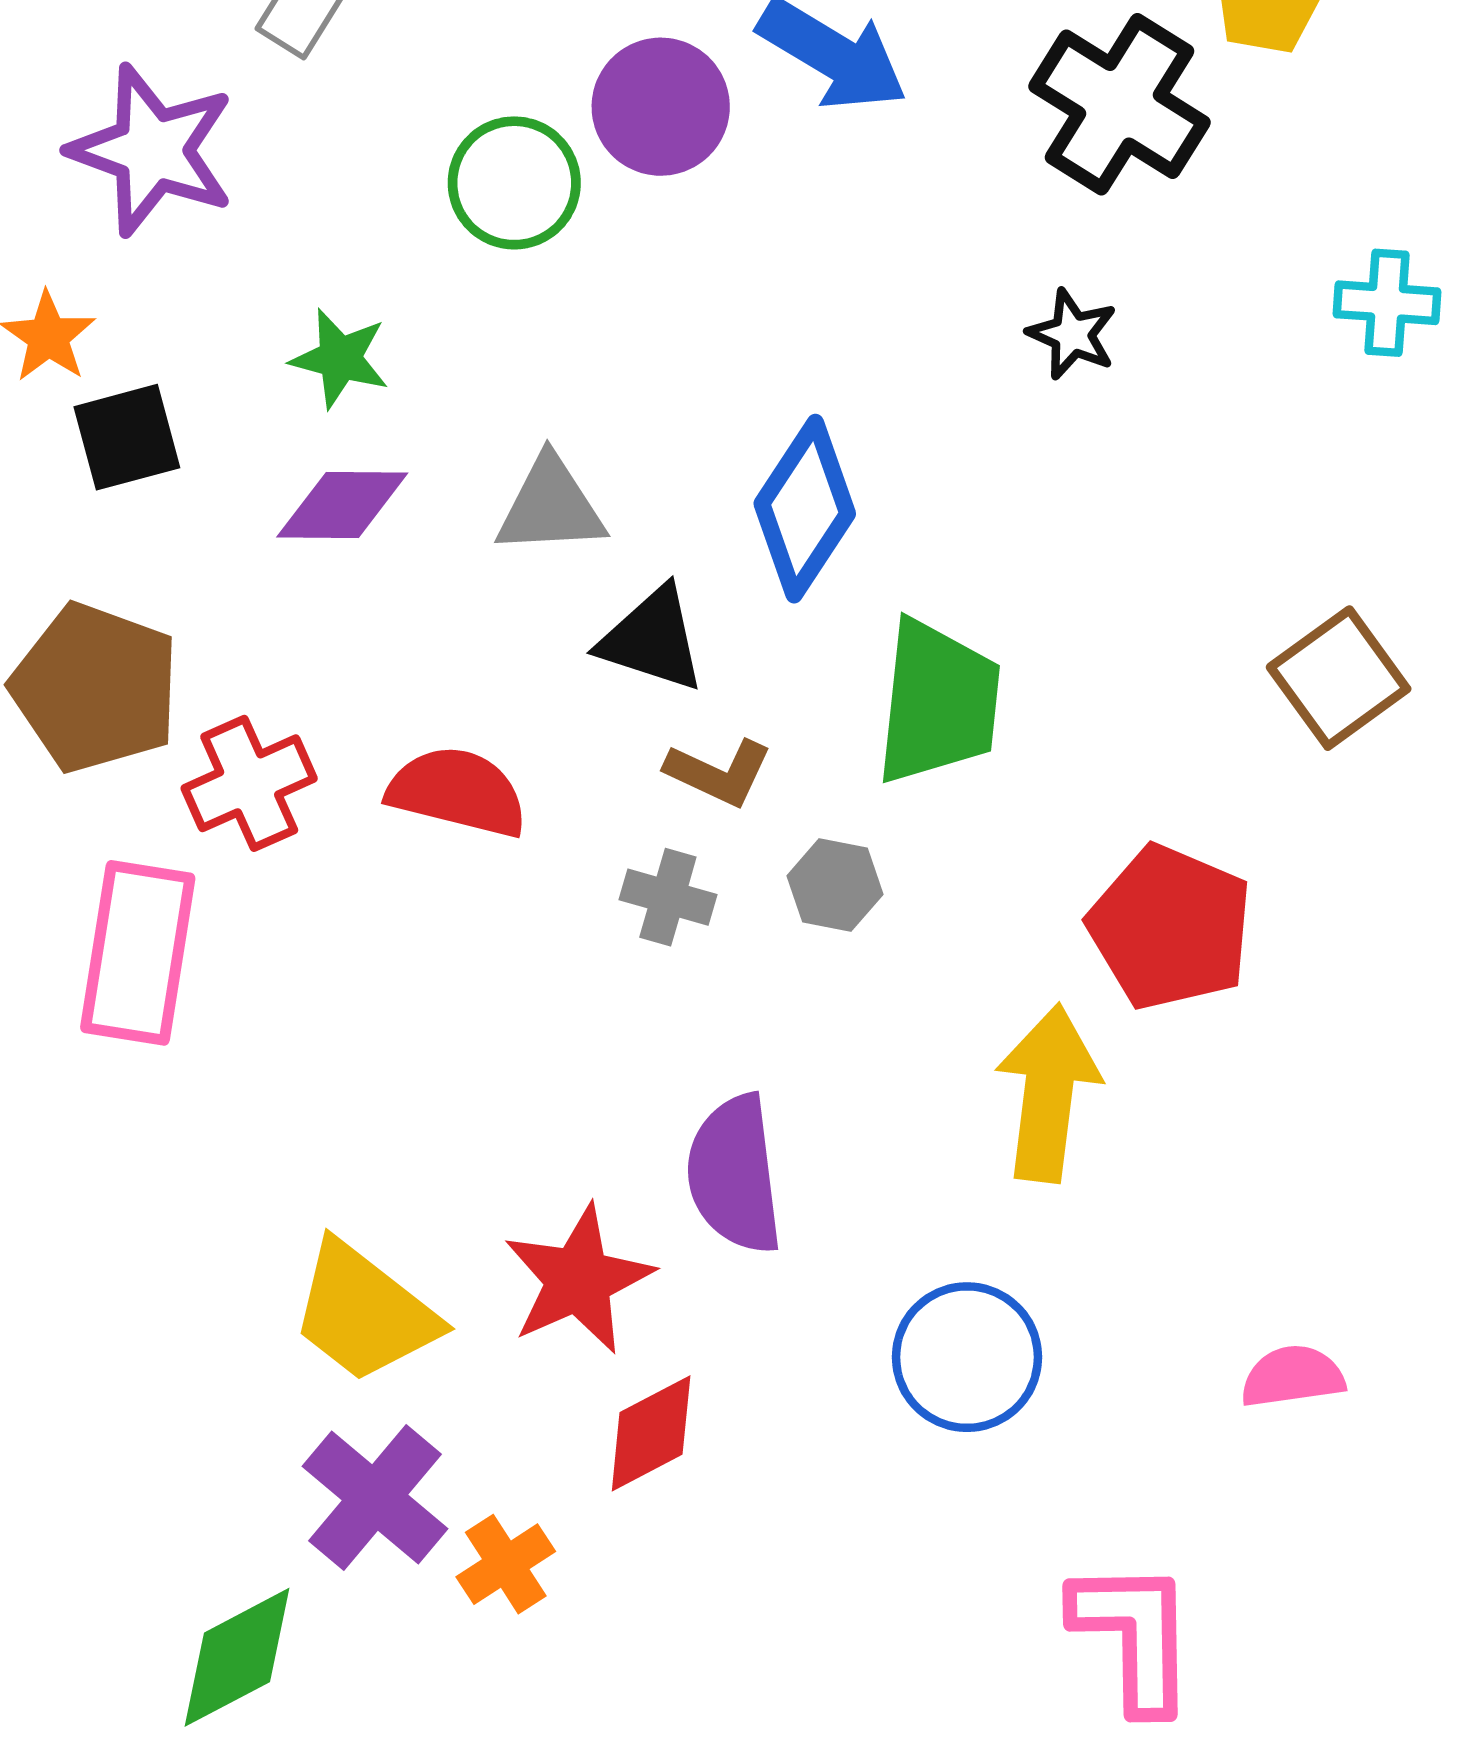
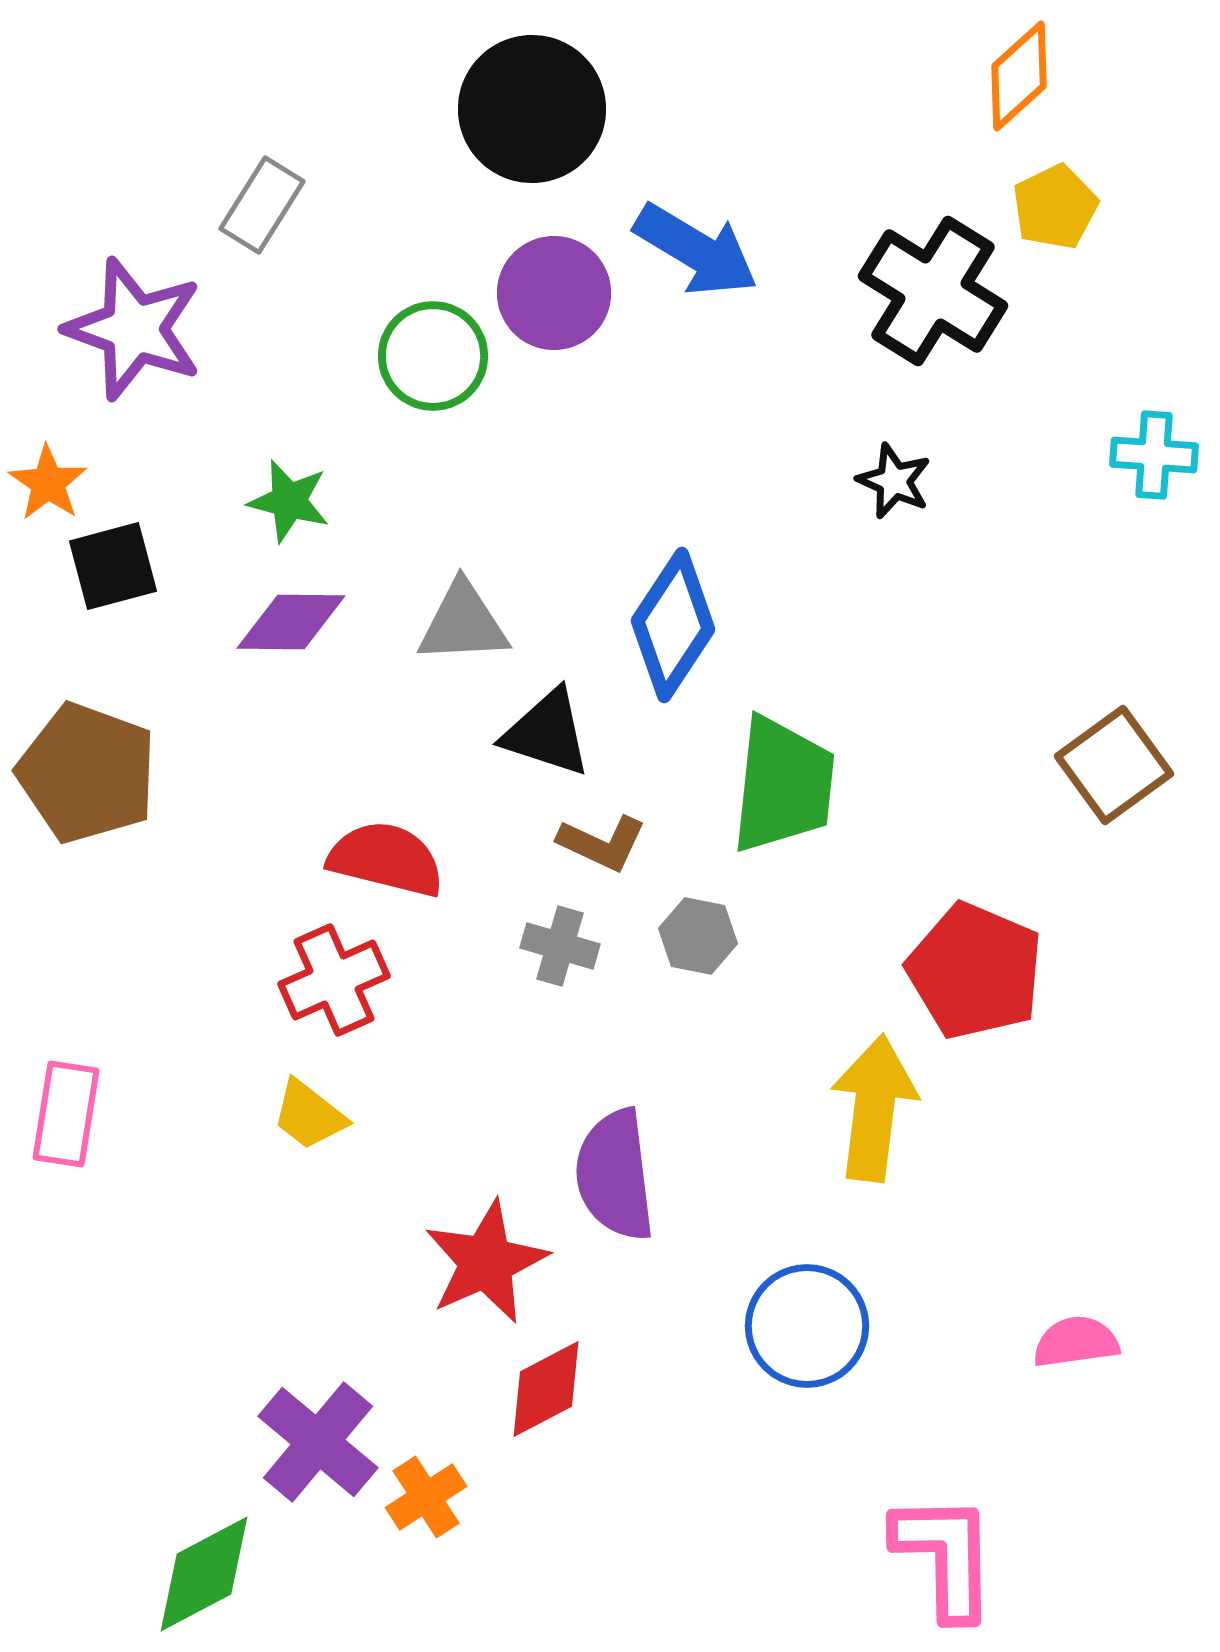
red cross: (249, 783) -> (334, 980), moved
pink rectangle: (138, 953) -> (66, 1114), moved, size x0.7
yellow trapezoid: (364, 1312) -> (309, 1115), moved, size x0.6

